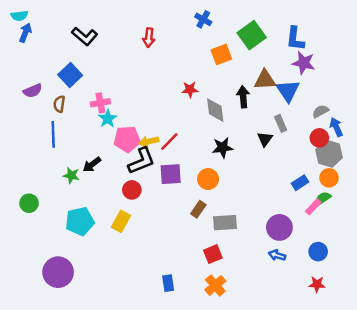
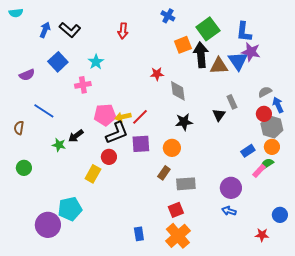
blue arrow: (25, 33) -> (45, 30), moved
blue triangle: (288, 91) -> (238, 61), moved
black arrow: (243, 97) -> (201, 55), moved, size x1.4
brown semicircle: (59, 104) -> (19, 128), moved
cyan star: (108, 119) -> (96, 62), moved
blue line: (53, 134) -> (44, 111), turned -55
cyan pentagon: (80, 221) -> (70, 209), moved
yellow rectangle: (121, 221) -> (93, 174), moved
blue circle: (318, 252) -> (280, 215), moved
orange cross: (215, 285) -> (178, 236), size x1.4

